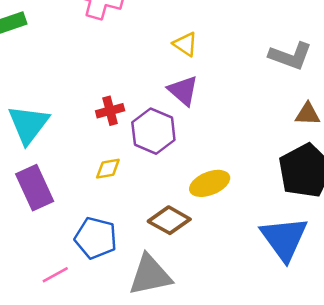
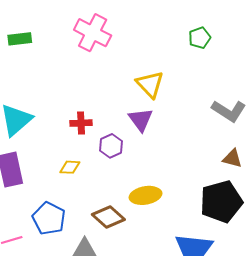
yellow triangle: (185, 44) -> (150, 84), size x1.4
purple hexagon: (153, 131) -> (111, 146), size x0.7

